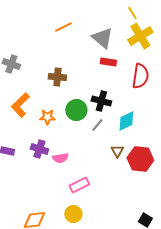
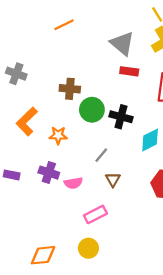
orange line: (63, 27) -> (64, 25), moved
green circle: (76, 110) -> (92, 110), moved
gray line: (97, 125) -> (101, 155), moved
brown triangle: (117, 151) -> (113, 180), moved

